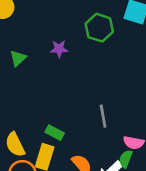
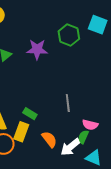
purple star: (59, 49) -> (37, 49), size x1.5

